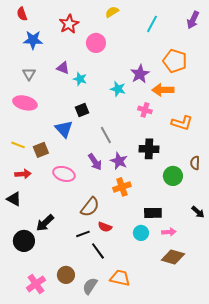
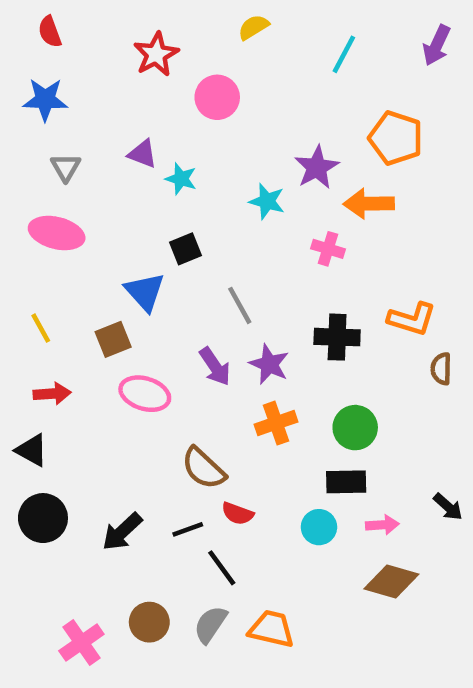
blue star: (33, 40) -> (45, 100), moved
orange L-shape: (182, 123) -> (412, 319), moved
yellow line: (18, 145) -> (41, 328), turned 40
brown square: (41, 150) -> (113, 339), moved
green circle: (173, 176) -> (355, 428), moved
brown semicircle: (90, 207) -> (204, 468), turned 95
black arrow: (198, 212) -> (448, 507), moved
black arrow: (45, 223) -> (122, 532), moved
black circle: (24, 241) -> (43, 518), moved
gray semicircle: (90, 286) -> (210, 624), moved

